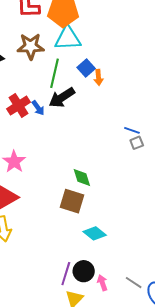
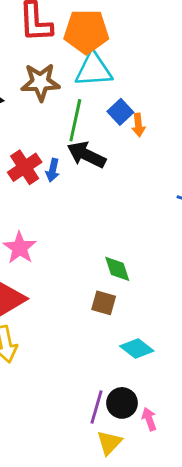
black arrow: (62, 98) -> (86, 155), turned 60
blue arrow: (38, 108) -> (53, 170), turned 49
brown square: (72, 201) -> (104, 303), size x0.7

